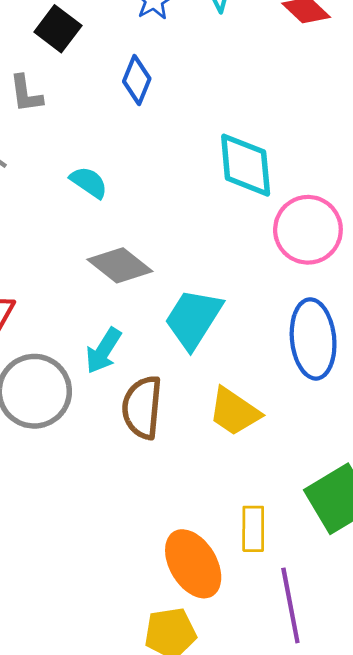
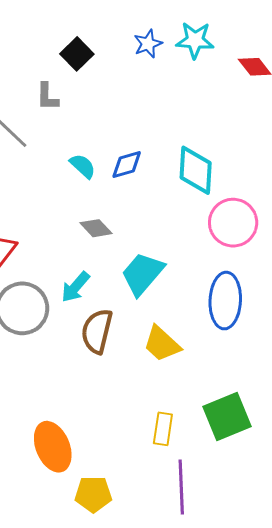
blue diamond: (137, 80) -> (127, 164), moved, turned 44
gray diamond: (120, 265) -> (96, 228), size x0.7
orange ellipse: (193, 564) -> (53, 447), moved

